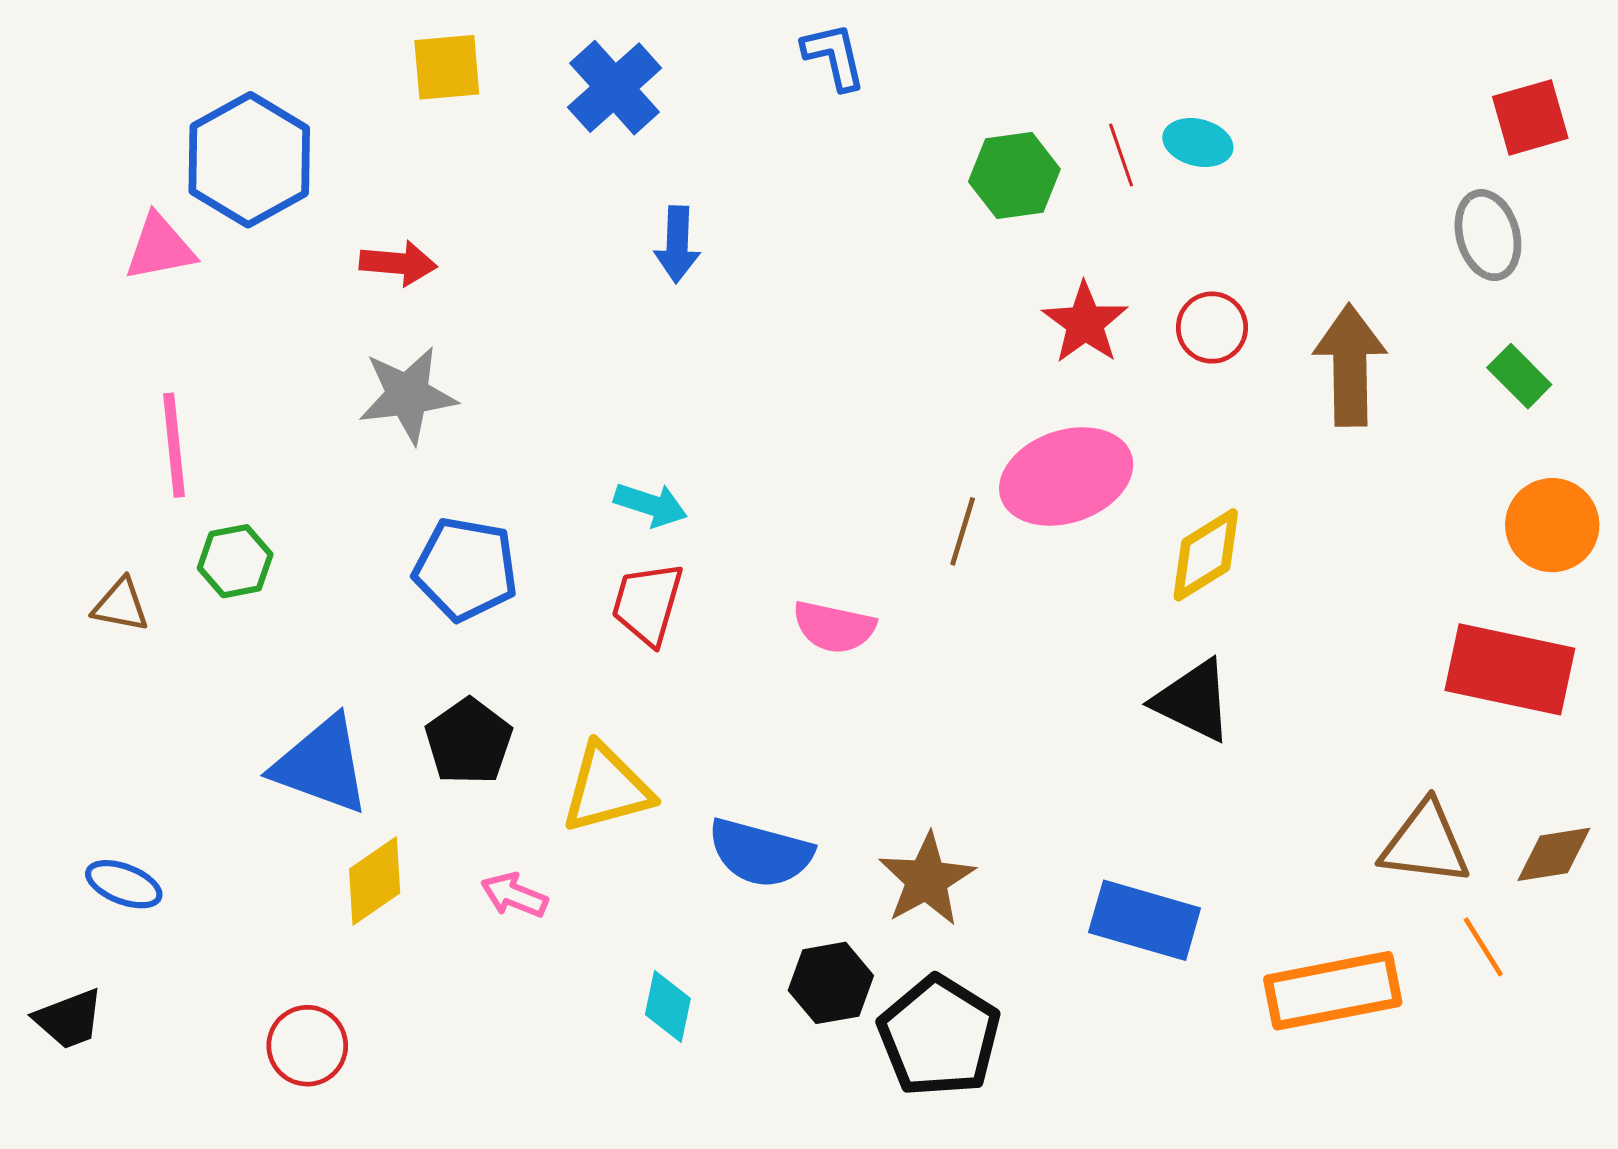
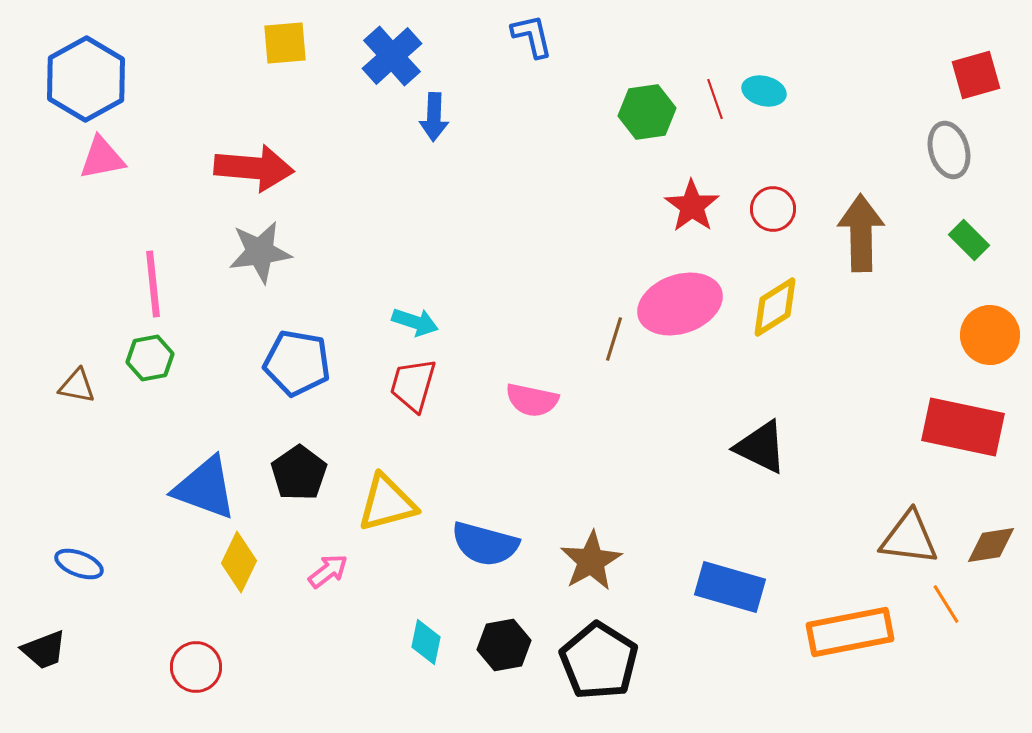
blue hexagon: (249, 160) -> (86, 79), moved
blue arrow: (677, 244) -> (434, 117), moved
red arrow: (398, 263) -> (254, 168), size x1.6
pink line: (174, 445) -> (153, 284), moved
yellow diamond: (1206, 555) -> (775, 307), moved
yellow diamond: (375, 881) -> (239, 562), turned -30
pink arrow: (514, 895) -> (328, 571), turned 120
black hexagon: (831, 983) -> (504, 645), moved

